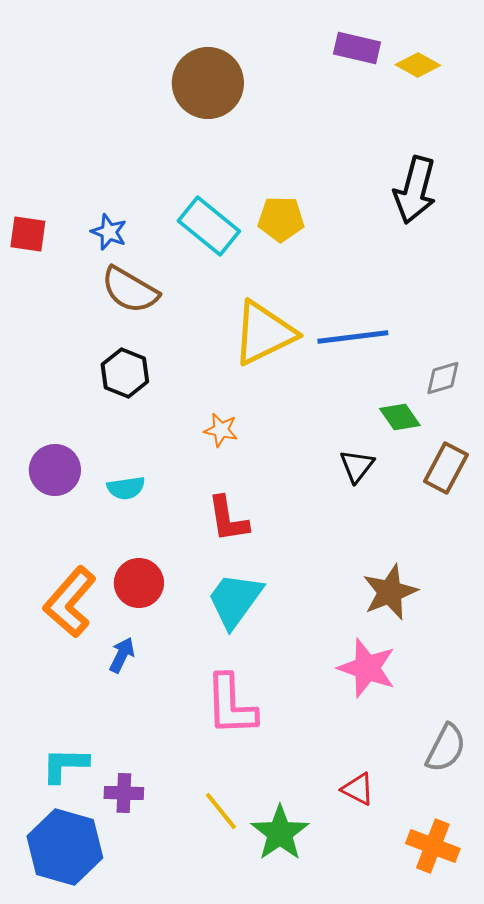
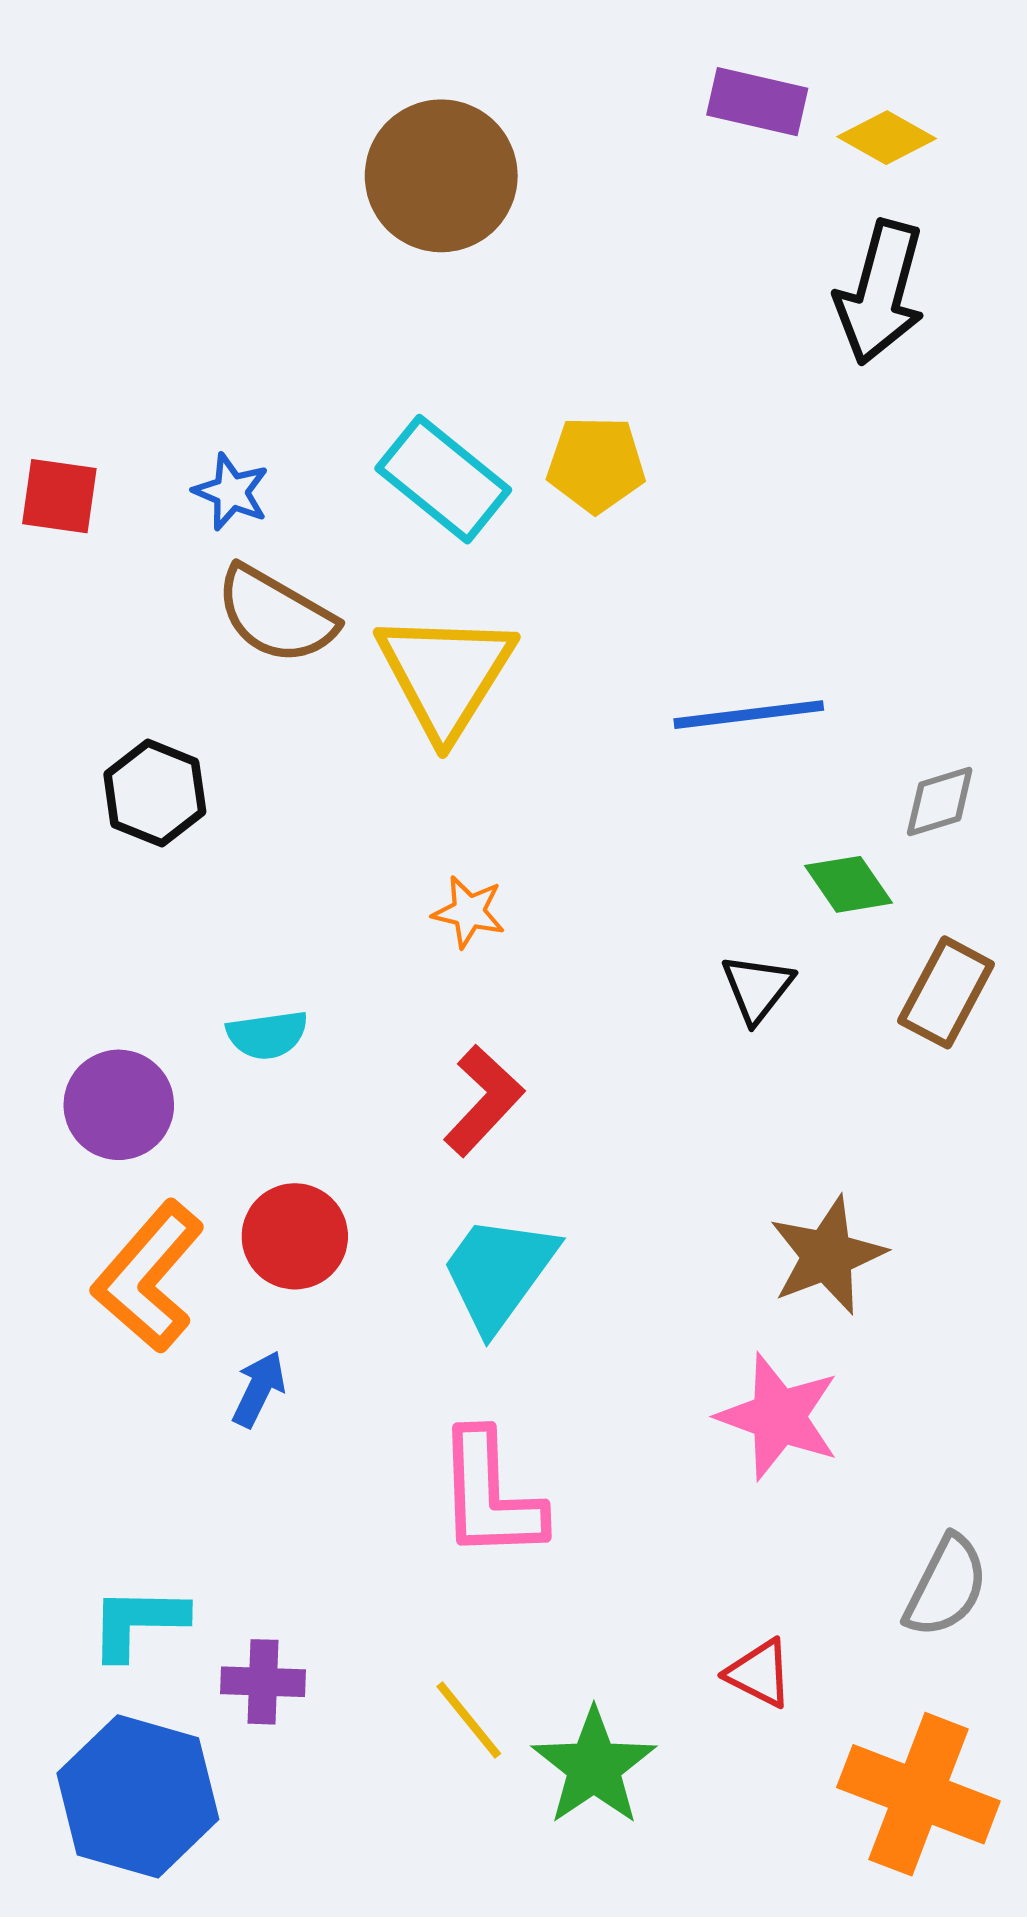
black arrow: (415, 190) -> (880, 292), moved
yellow triangle: (264, 333) -> (445, 674), moved, turned -32
black hexagon: (125, 373) -> (155, 793), moved
purple circle: (55, 470) -> (119, 1105), moved
red L-shape: (228, 519) -> (484, 1101), turned -128
orange cross: (433, 846) -> (918, 1794), size x1.4

